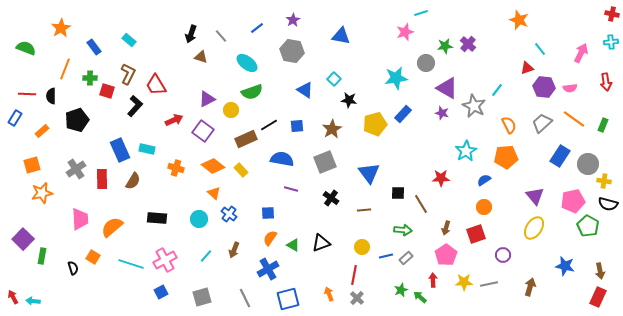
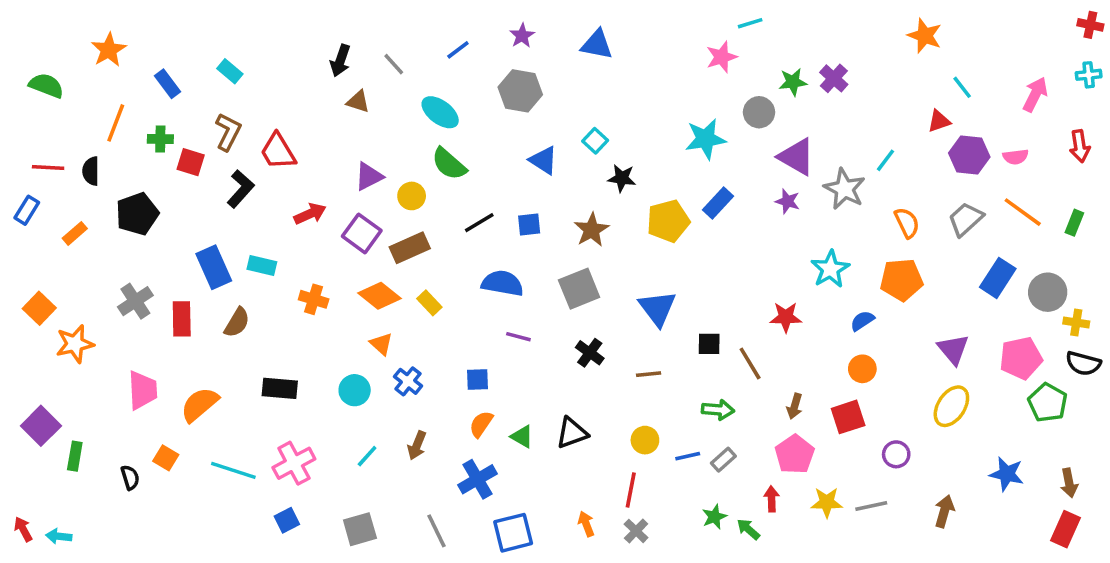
blue triangle: (341, 36) -> (597, 45), moved
green semicircle: (252, 92) -> (449, 164), turned 60
brown rectangle: (246, 139) -> (410, 248), moved
orange square: (32, 165) -> (39, 308), moved, turned -30

